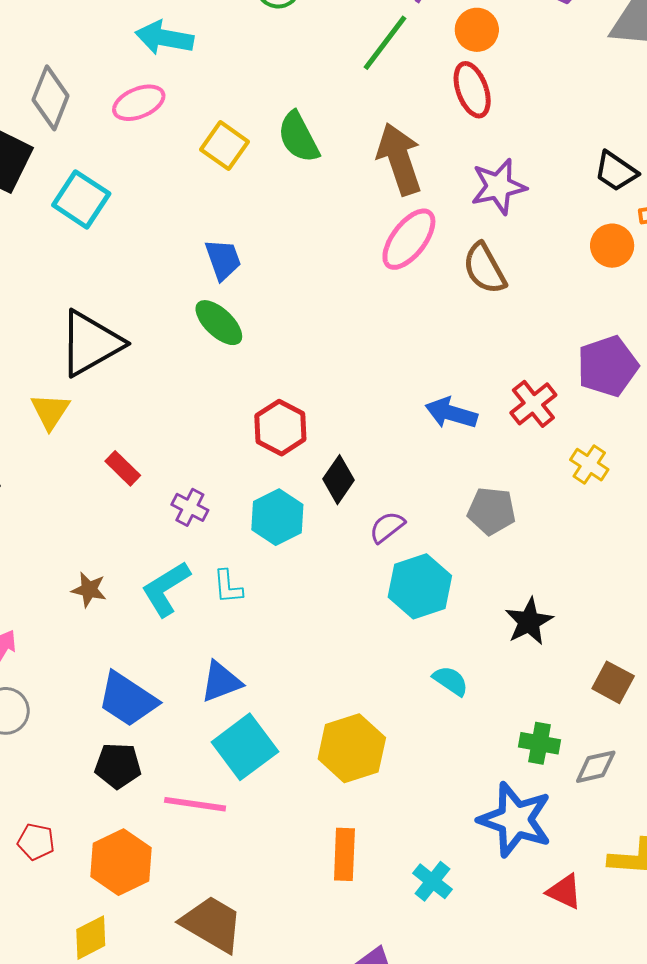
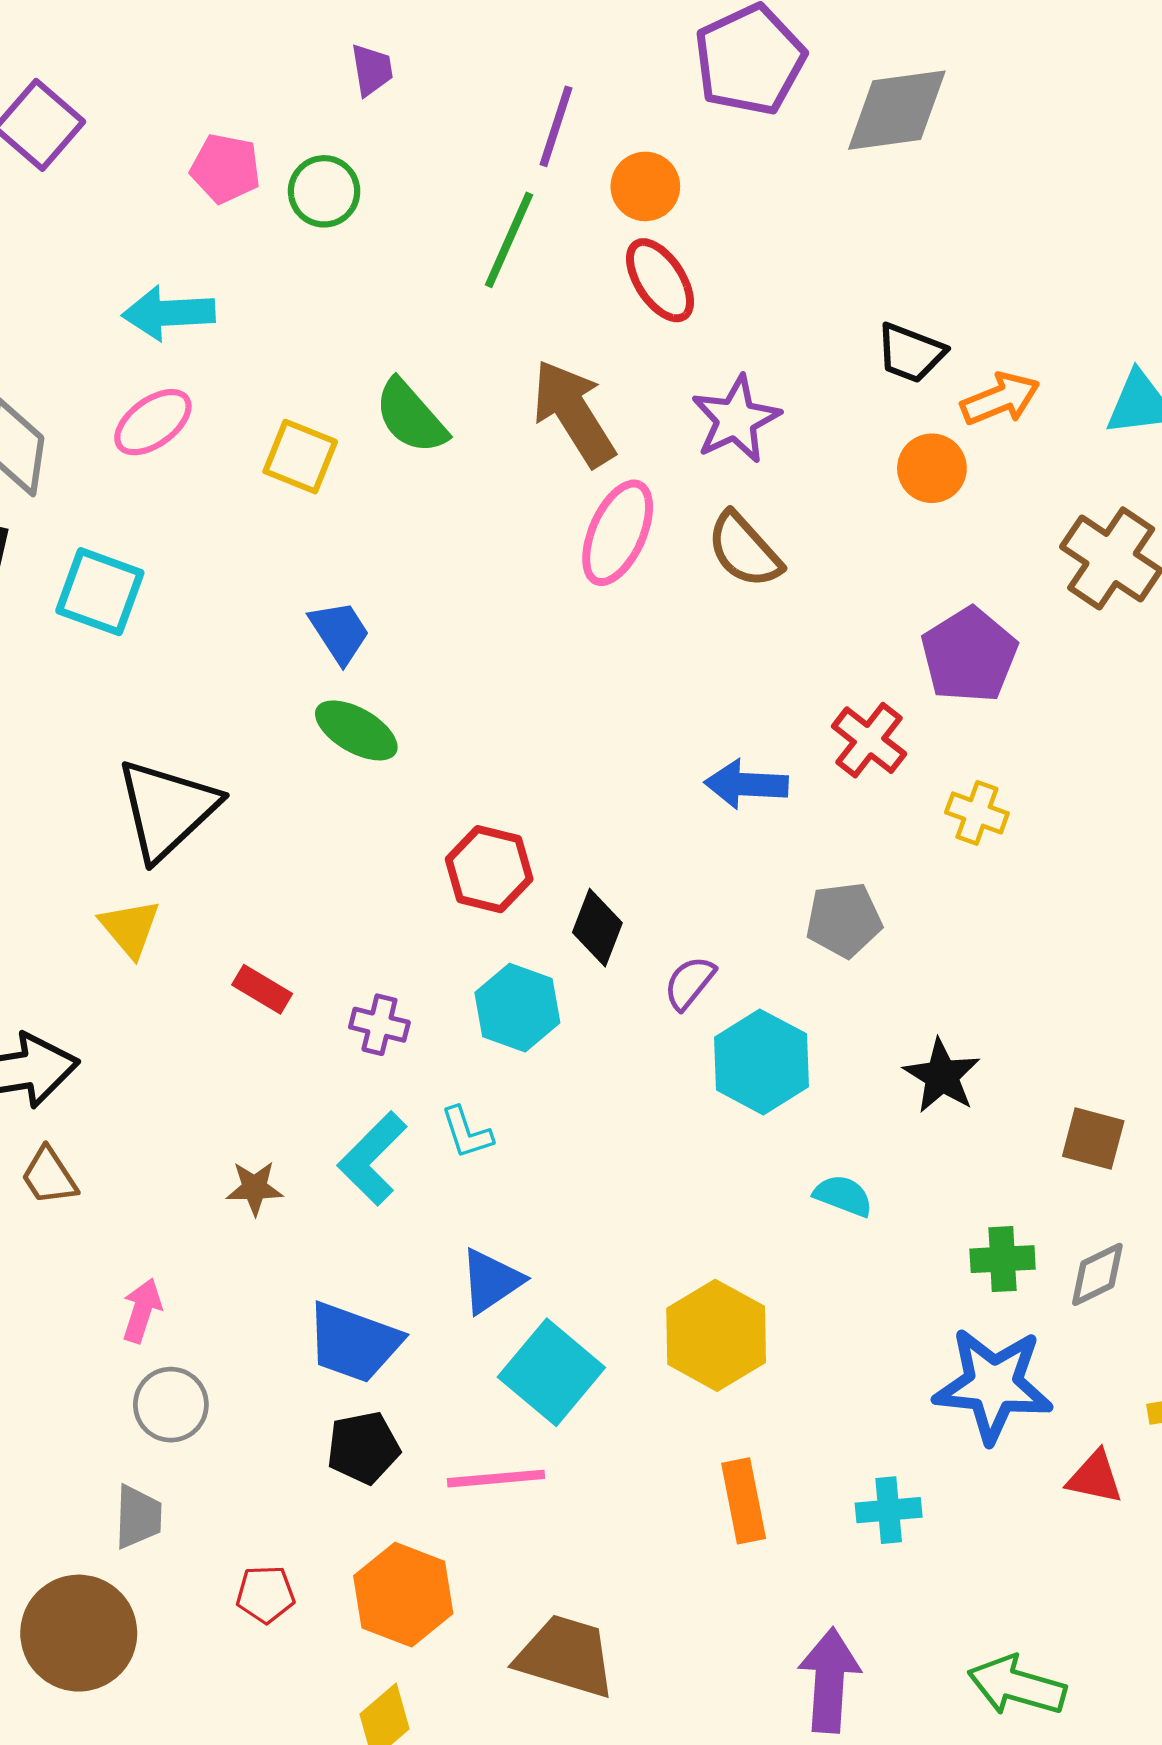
cyan cross: (432, 881) -> (889, 1510), turned -30

